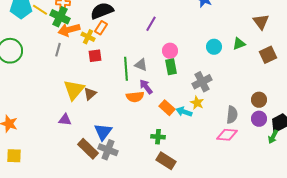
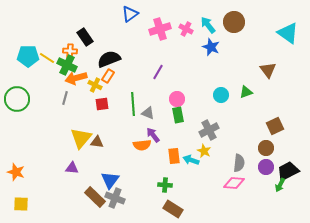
brown square: (268, 55) -> (275, 126), moved
green line: (126, 69) -> (133, 104), moved
brown triangle: (90, 94) -> (97, 142), turned 48
orange rectangle: (167, 108) -> (174, 156), turned 42

